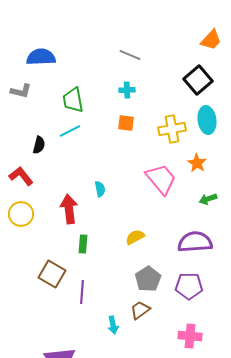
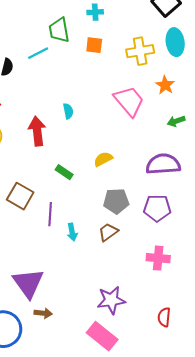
green trapezoid: (73, 100) -> (59, 30), moved
green rectangle: (83, 244) -> (64, 172), moved, turned -60
gray pentagon: (148, 279) -> (116, 201), turned 30
cyan arrow: (113, 325) -> (72, 232), moved

